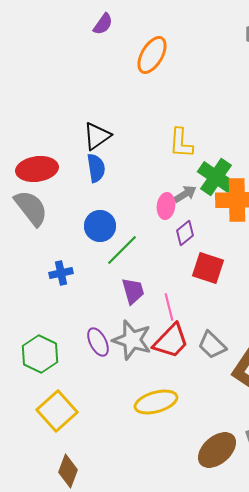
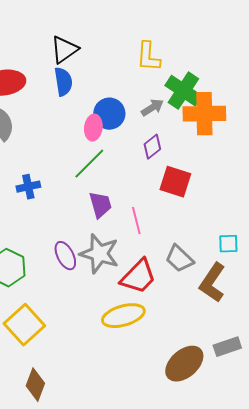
pink ellipse: (166, 206) -> (93, 128), moved
blue circle: (100, 226) -> (109, 114), moved
red trapezoid: (171, 341) -> (138, 277), moved

